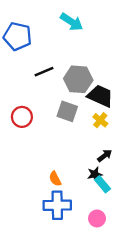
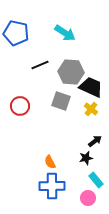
cyan arrow: (72, 22) -> (65, 33), moved
cyan rectangle: (103, 184) -> (96, 180), moved

